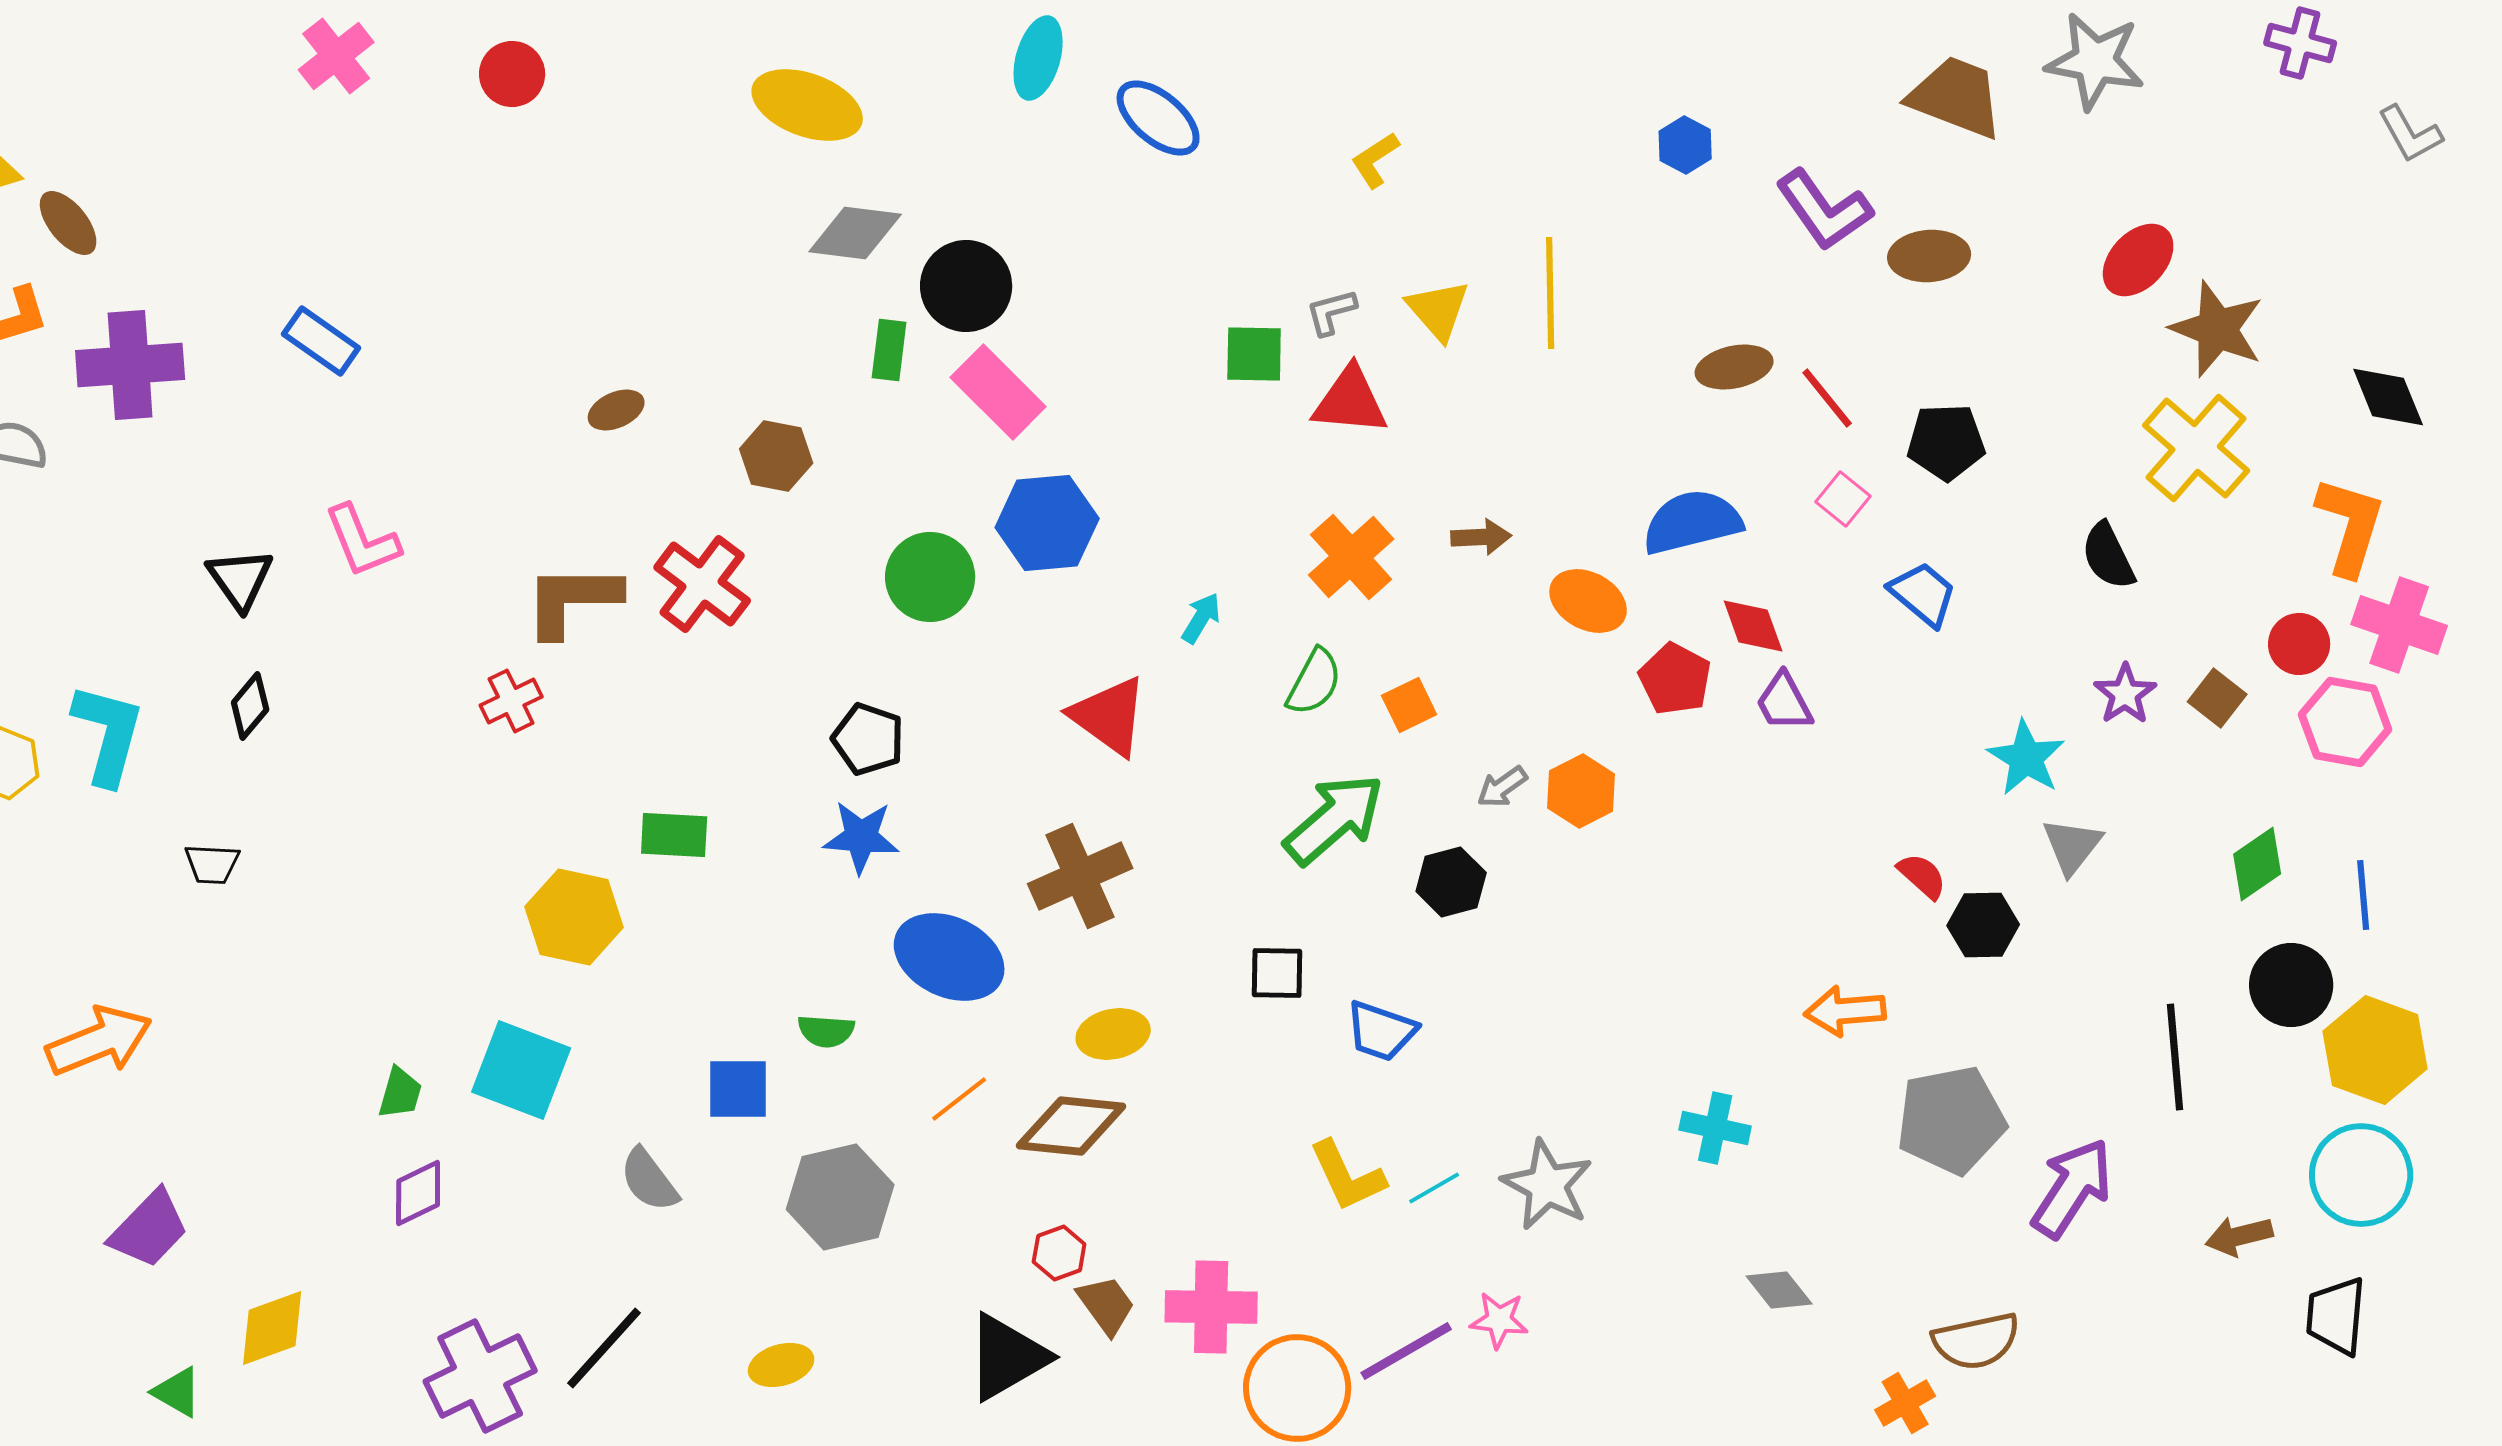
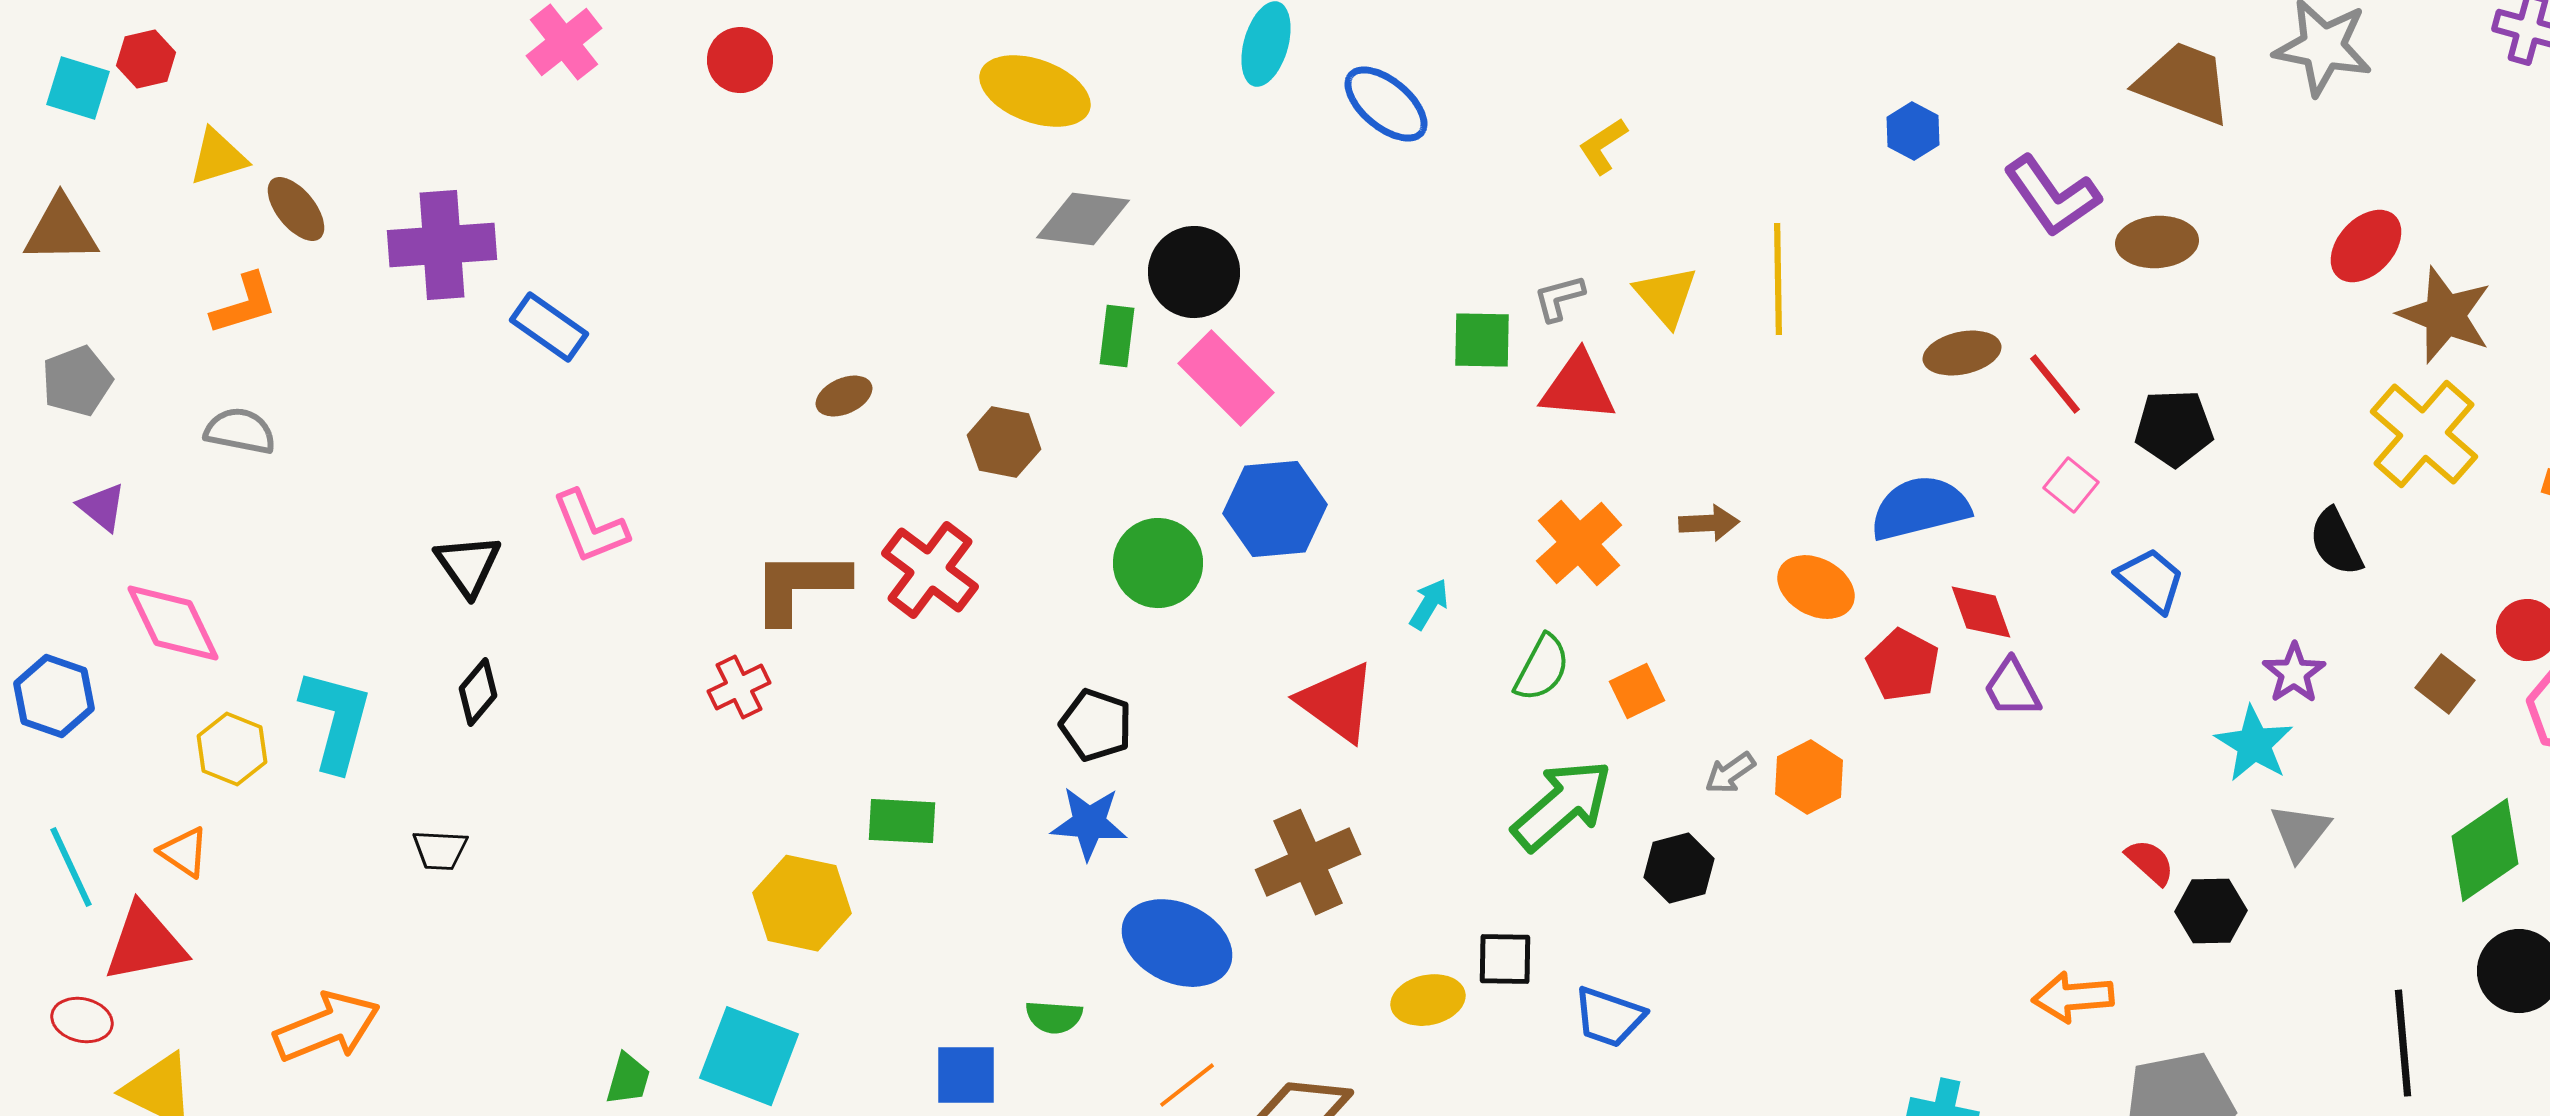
purple cross: (130, 365) -> (442, 245), moved
purple star: (2125, 694) -> (2294, 673), moved
green diamond: (2257, 864) -> (2485, 850), size x1.4
yellow ellipse: (1113, 1034) -> (1428, 1000), moved

